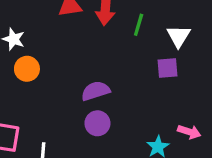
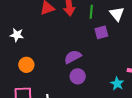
purple square: (168, 68) -> (101, 32), moved
orange circle: (27, 69) -> (26, 65), moved

